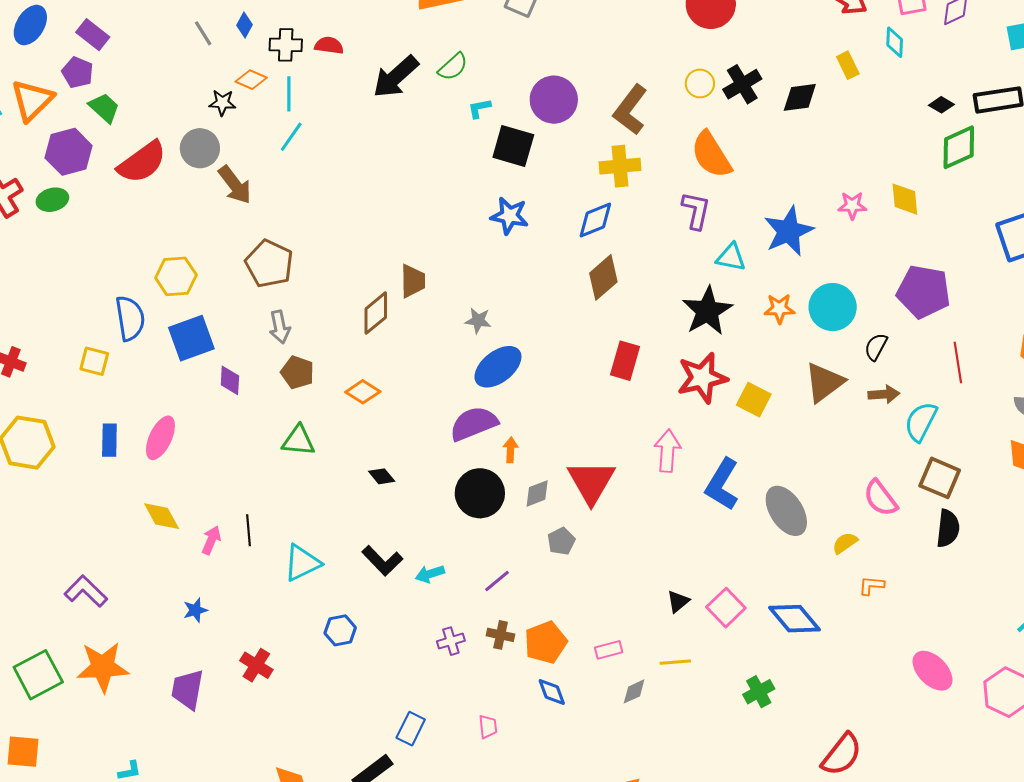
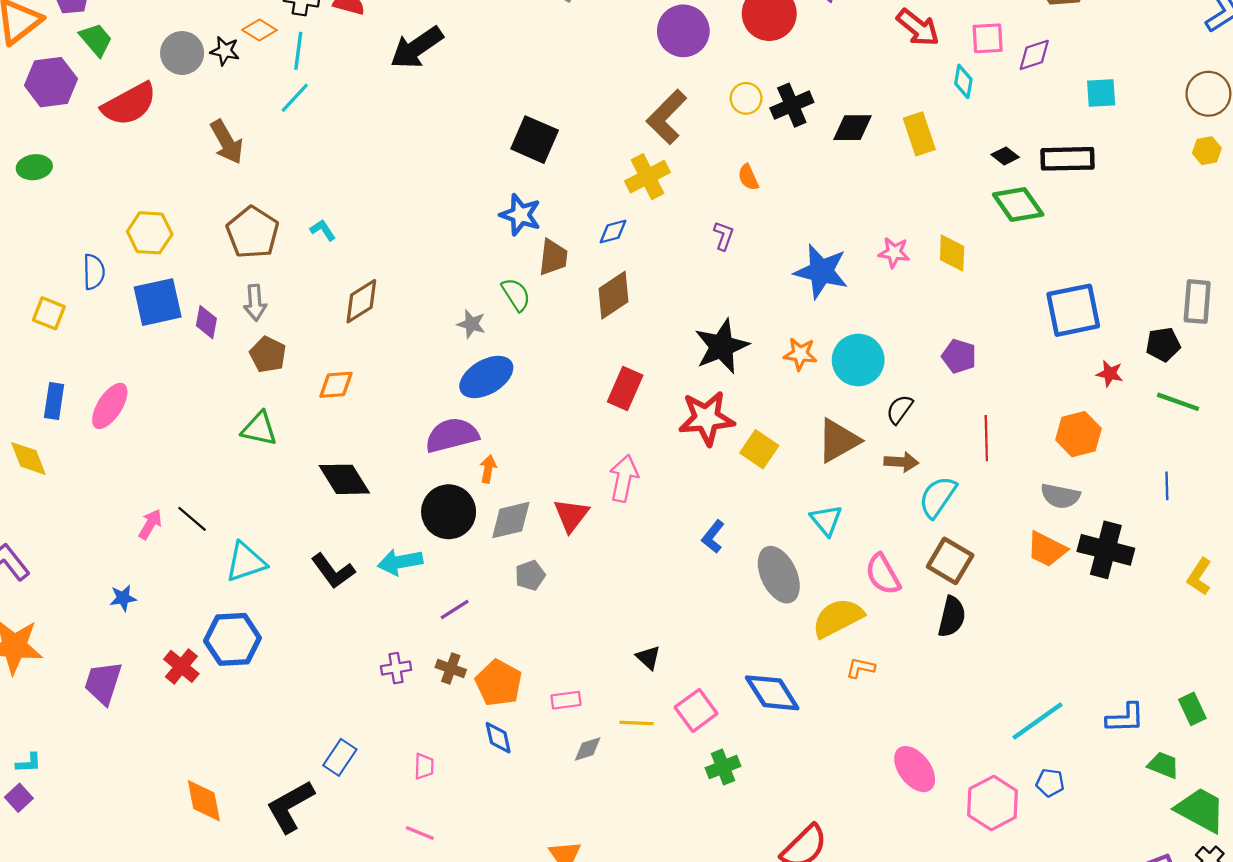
yellow rectangle: (848, 65) -> (919, 134), moved, size x1.4
green semicircle: (453, 67) -> (516, 295), moved, turned -88
purple circle: (554, 100) -> (683, 31), moved
cyan L-shape: (479, 108) -> (323, 230), moved, turned 60
green diamond: (959, 147) -> (1018, 205), turned 72
gray circle: (200, 148) -> (182, 53), moved
orange semicircle: (711, 155) -> (748, 177), size x0.5
yellow cross: (620, 166) -> (647, 177), turned -30
green ellipse: (52, 200) -> (34, 167), moved
purple L-shape: (696, 211) -> (724, 236), size x0.7
blue diamond: (595, 220) -> (613, 232), size x0.7
blue star: (789, 231) -> (821, 271), turned 30
cyan triangle: (731, 257) -> (826, 520), moved, turned 32
brown trapezoid: (413, 281) -> (553, 257), moved
purple pentagon: (923, 292) -> (959, 356), size x0.6
blue semicircle: (130, 318) -> (94, 272), size x0.7
purple diamond: (230, 380) -> (206, 322), moved
orange diamond: (363, 392) -> (336, 385), turned -44
pink arrow: (667, 451) -> (624, 478), moved
black diamond: (382, 476) -> (344, 479), size x1.8
red triangle: (591, 482) -> (571, 515), size x0.7
blue L-shape: (722, 484) -> (713, 537), size x0.6
gray diamond: (537, 493) -> (511, 520), size x1.4
yellow diamond: (162, 516) -> (28, 458), moved
black line: (248, 530) -> (192, 519), turned -52
yellow semicircle: (845, 543) -> (838, 618), size x1.8
cyan arrow: (430, 574) -> (400, 562), moved, size x1.4
black triangle: (678, 601) -> (648, 658), turned -45
pink square: (726, 608) -> (696, 710), moved
blue hexagon: (340, 630) -> (233, 639), moved, size x1.6
orange pentagon: (546, 642) -> (499, 683), turned -30

